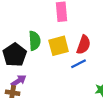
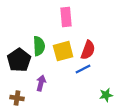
purple arrow: (19, 81) -> (41, 83), moved, turned -42

